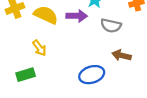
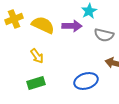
green rectangle: (26, 75) -> (36, 83), moved

